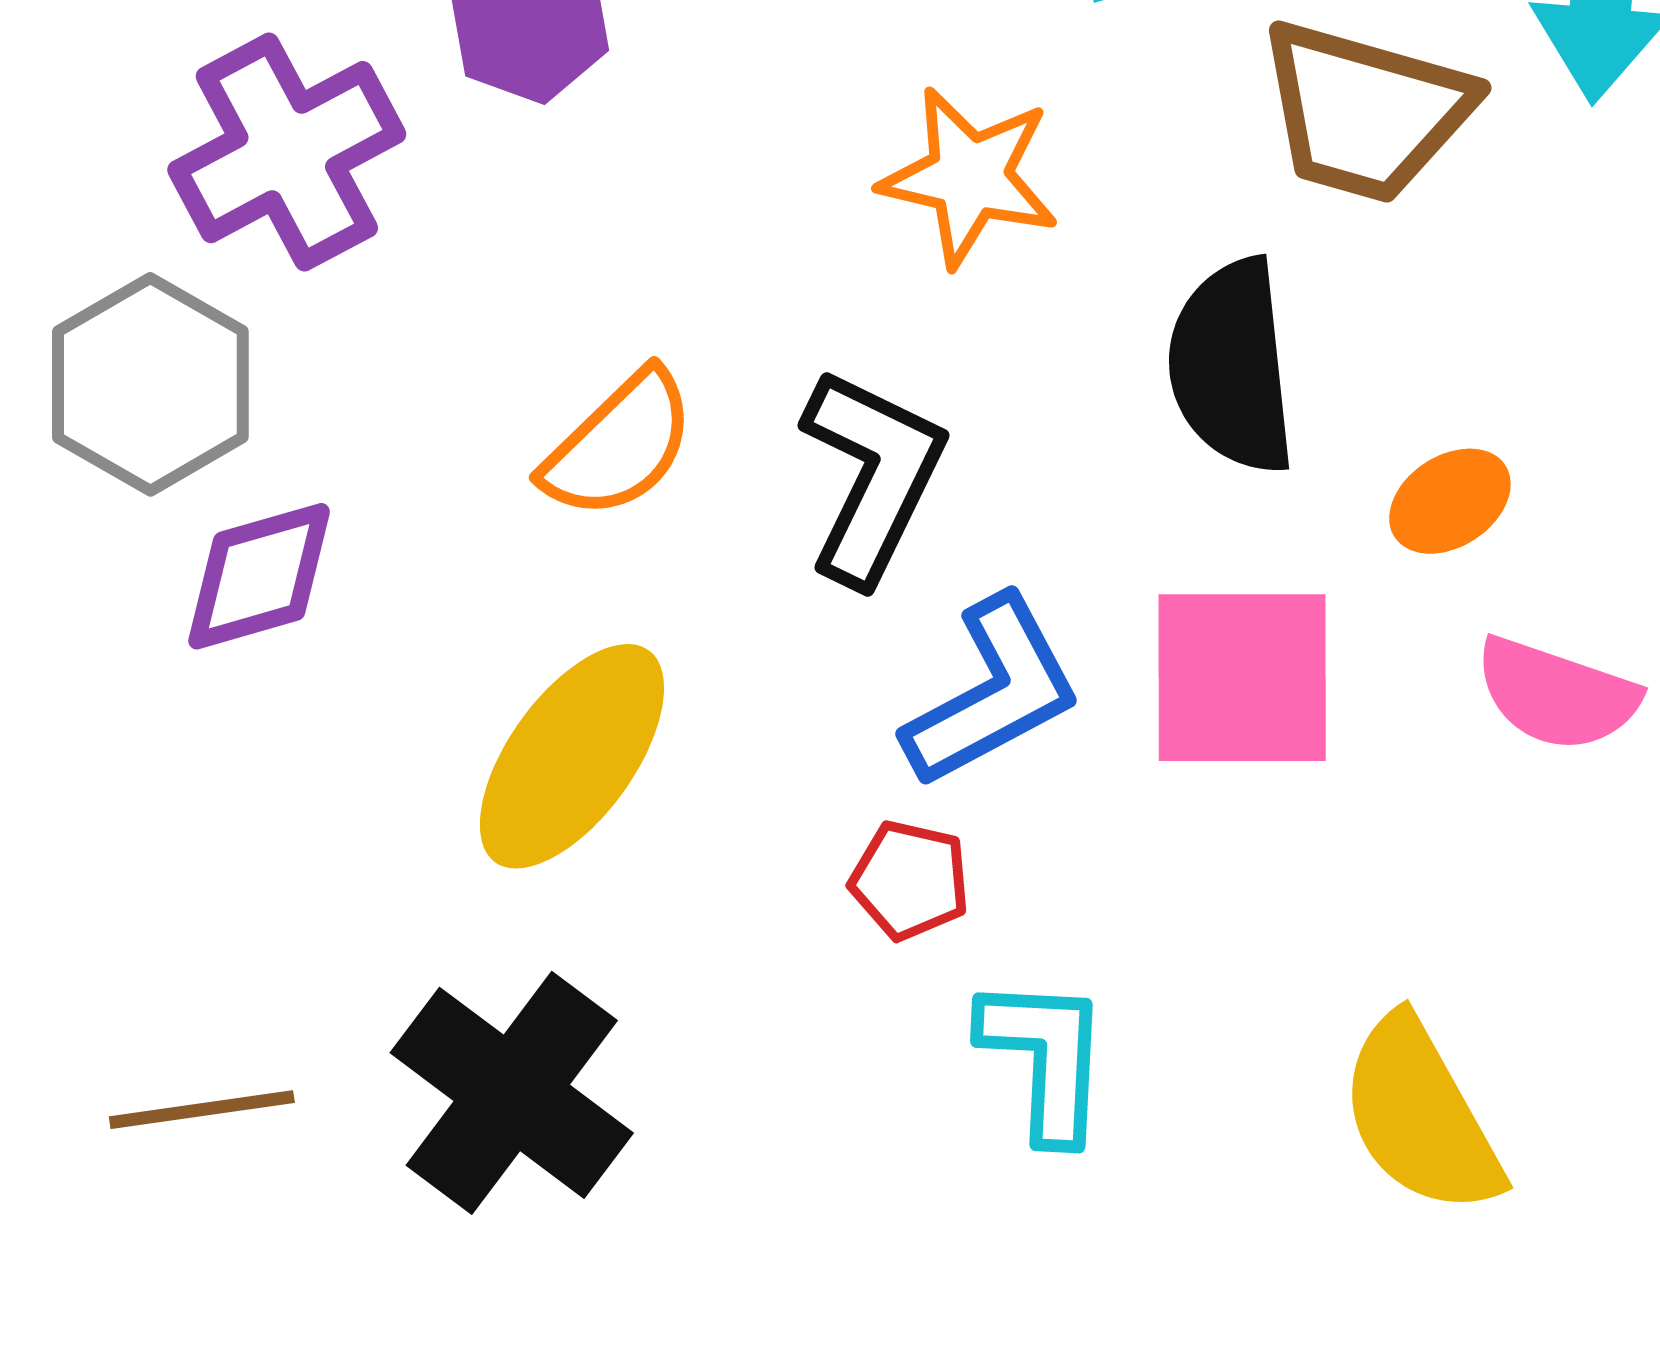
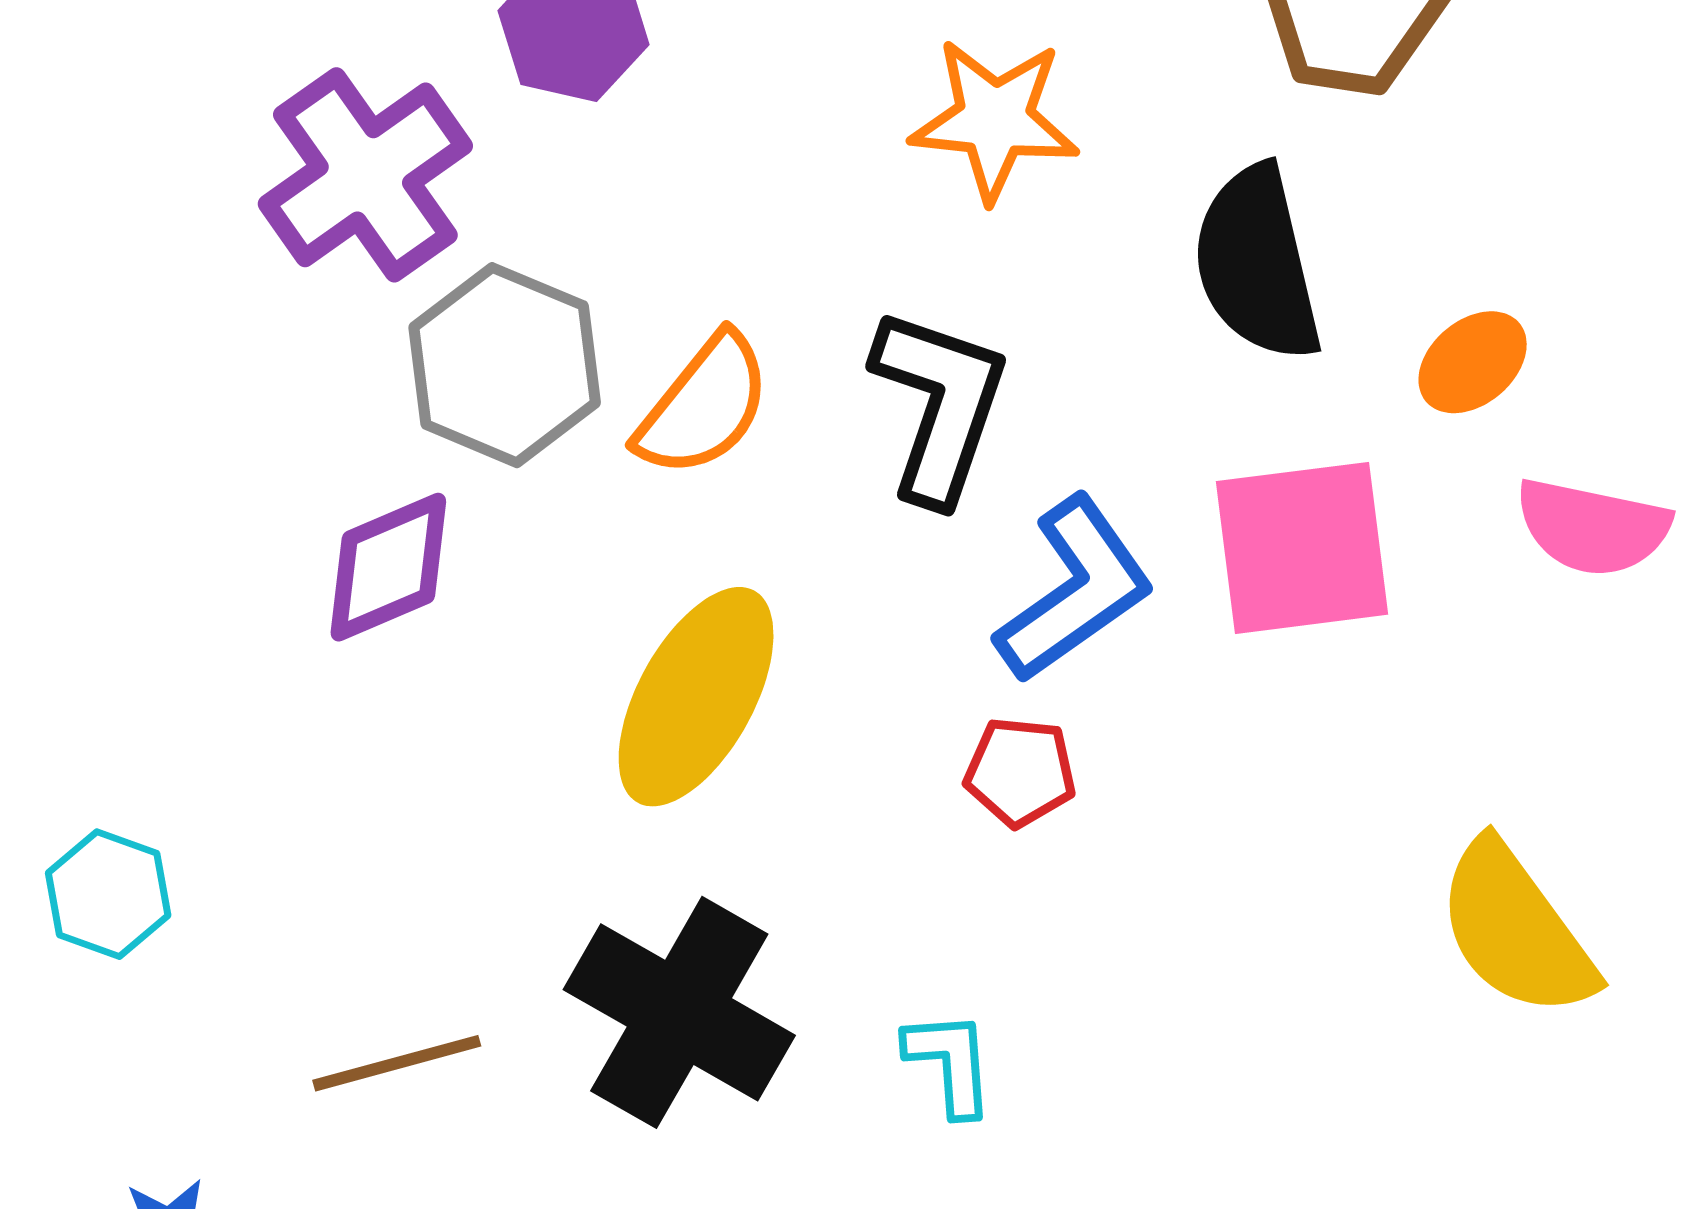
gray hexagon: (150, 384) -> (505, 365), moved
cyan L-shape: (1045, 1058) -> (950, 1063), moved, size x0.7

